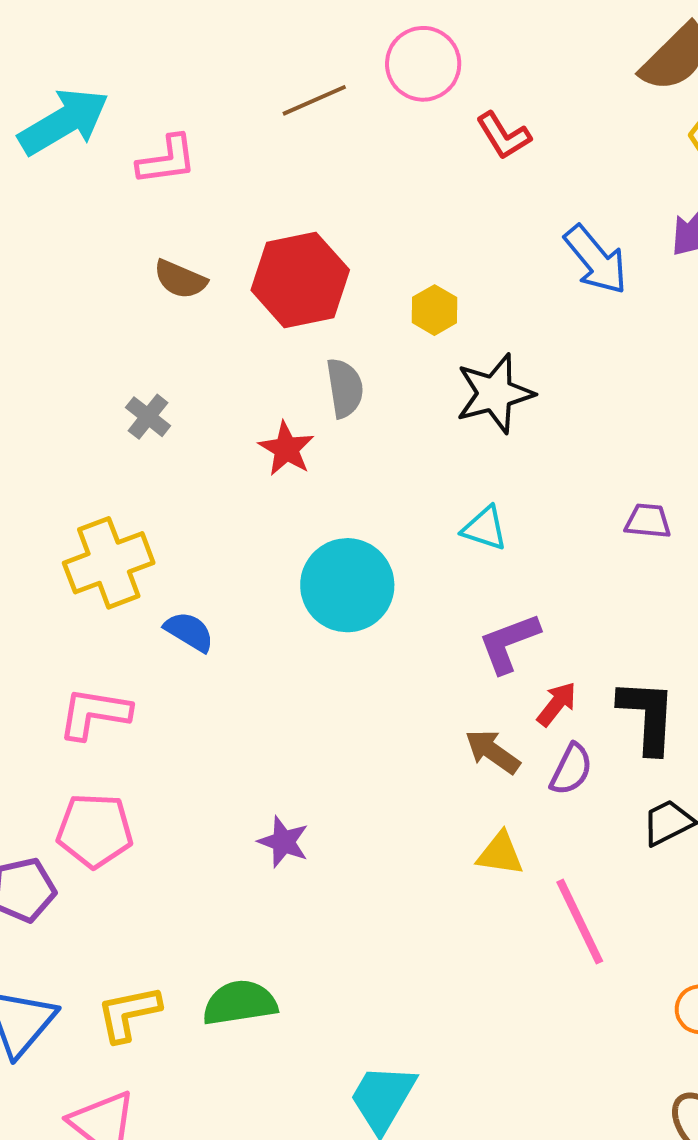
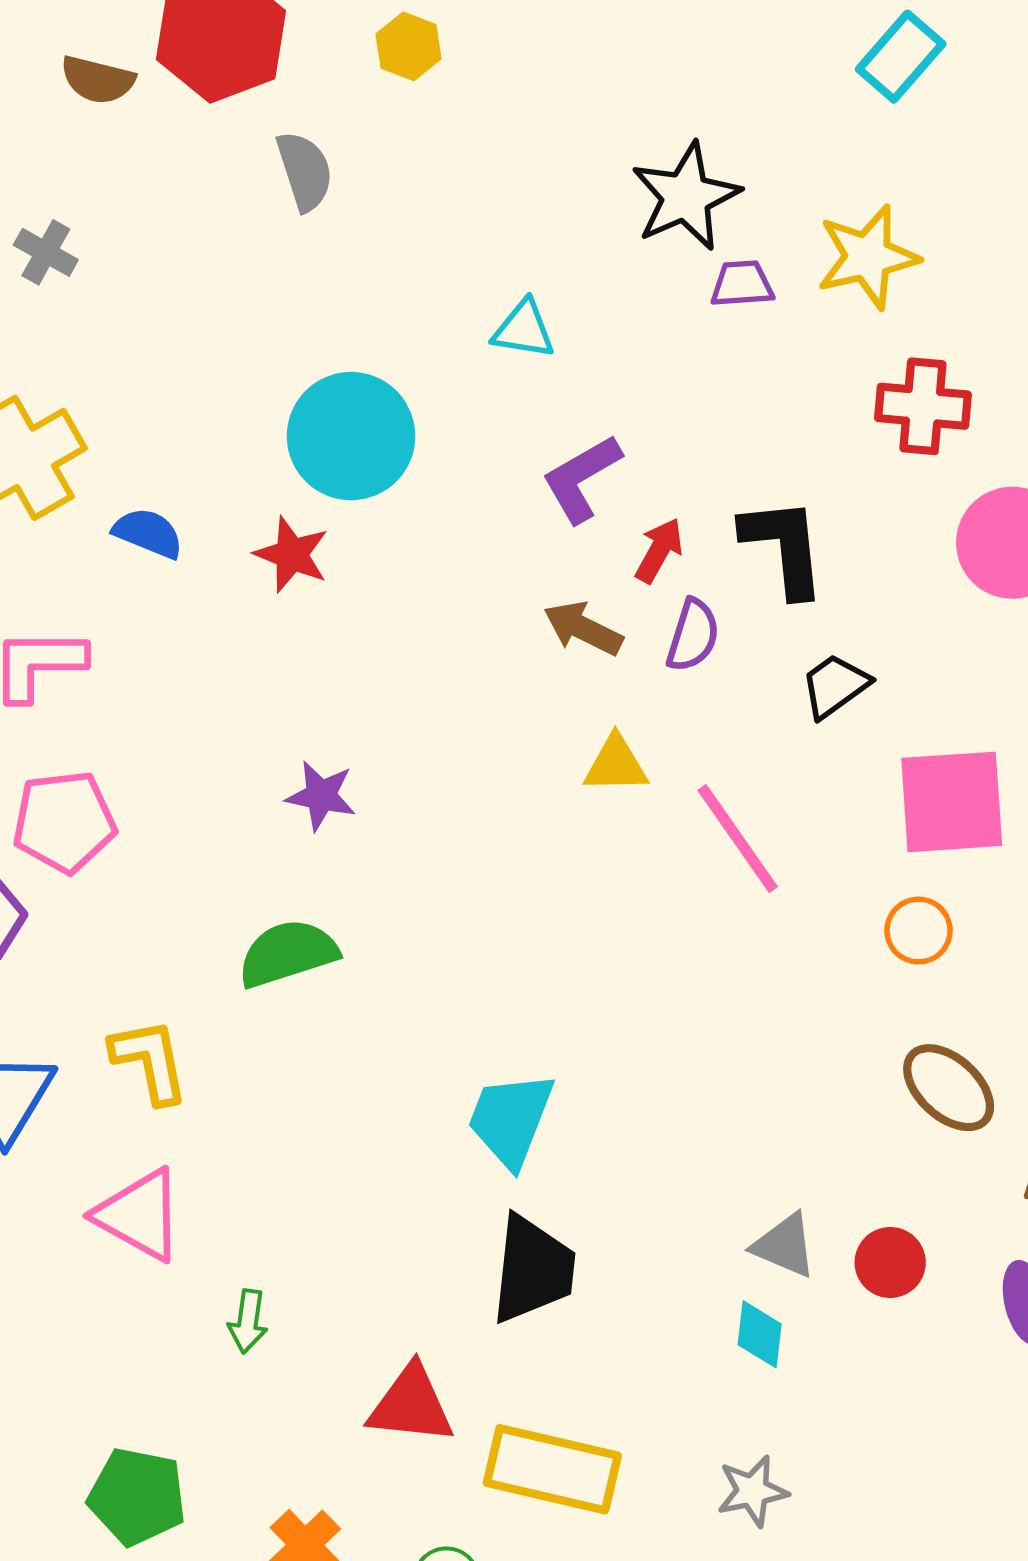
brown semicircle: (180, 279) -> (98, 80), moved
black star: (495, 393) -> (686, 197), moved
red star: (286, 449) -> (292, 555), moved
green semicircle: (240, 1003) -> (288, 953), moved
yellow L-shape: (129, 1013) -> (150, 1061), turned 100

